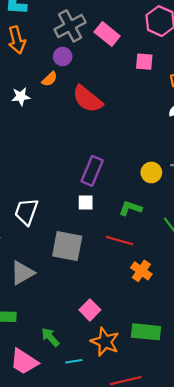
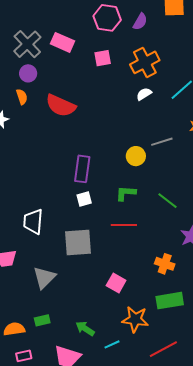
orange semicircle: (50, 79) -> (22, 97), turned -49
orange cross: (141, 271) -> (165, 264), moved
pink square: (90, 310) -> (116, 283), moved

